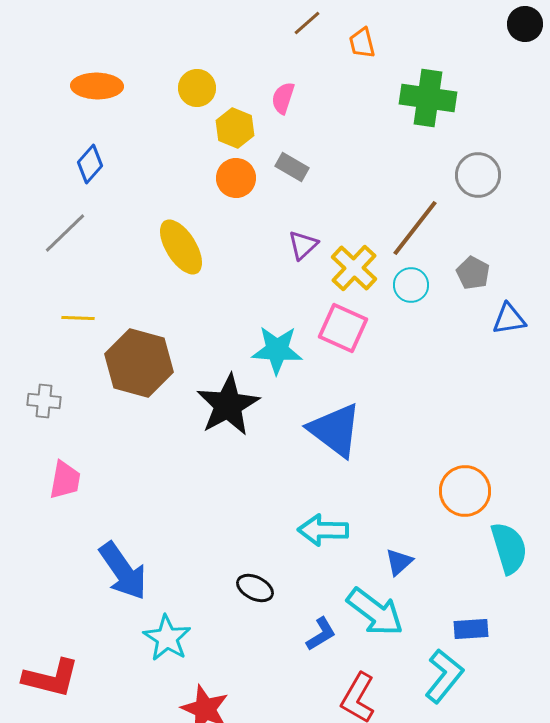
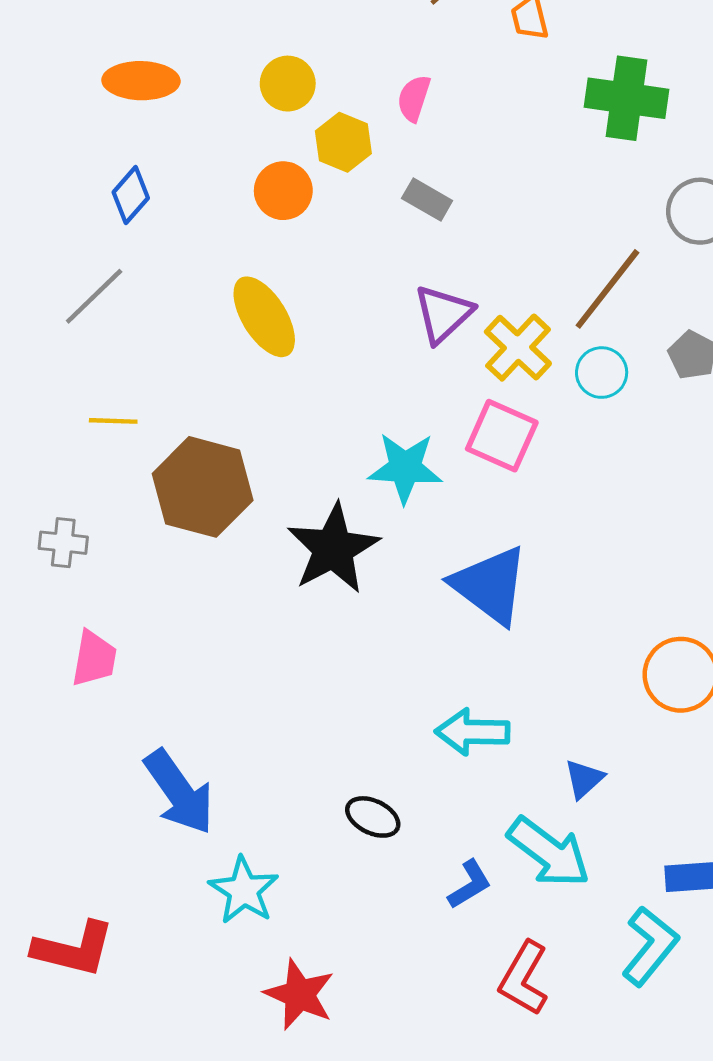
orange circle: (236, 178) -> (283, 191), moved
purple triangle: (303, 245) -> (443, 314), size x1.4

